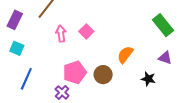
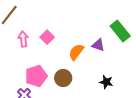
orange semicircle: (125, 55) -> (76, 52), moved
purple triangle: (165, 58) -> (98, 45), moved

